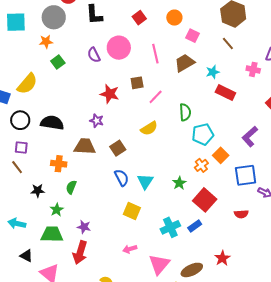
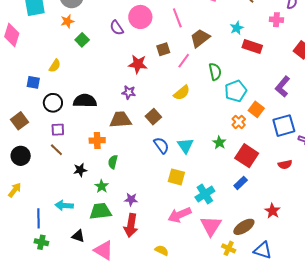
brown trapezoid: (185, 63) -> (200, 38), moved
yellow semicircle: (27, 84) -> (55, 66), size x0.6
cyan cross: (170, 227) -> (205, 194), moved
pink arrow: (130, 249) -> (180, 215), size x1.6

